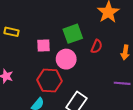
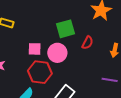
pink square: (43, 45) -> (35, 49), moved

